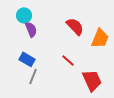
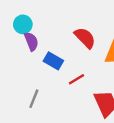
blue rectangle: (27, 59) -> (53, 61), moved
red line: (68, 60) -> (76, 79), turned -72

